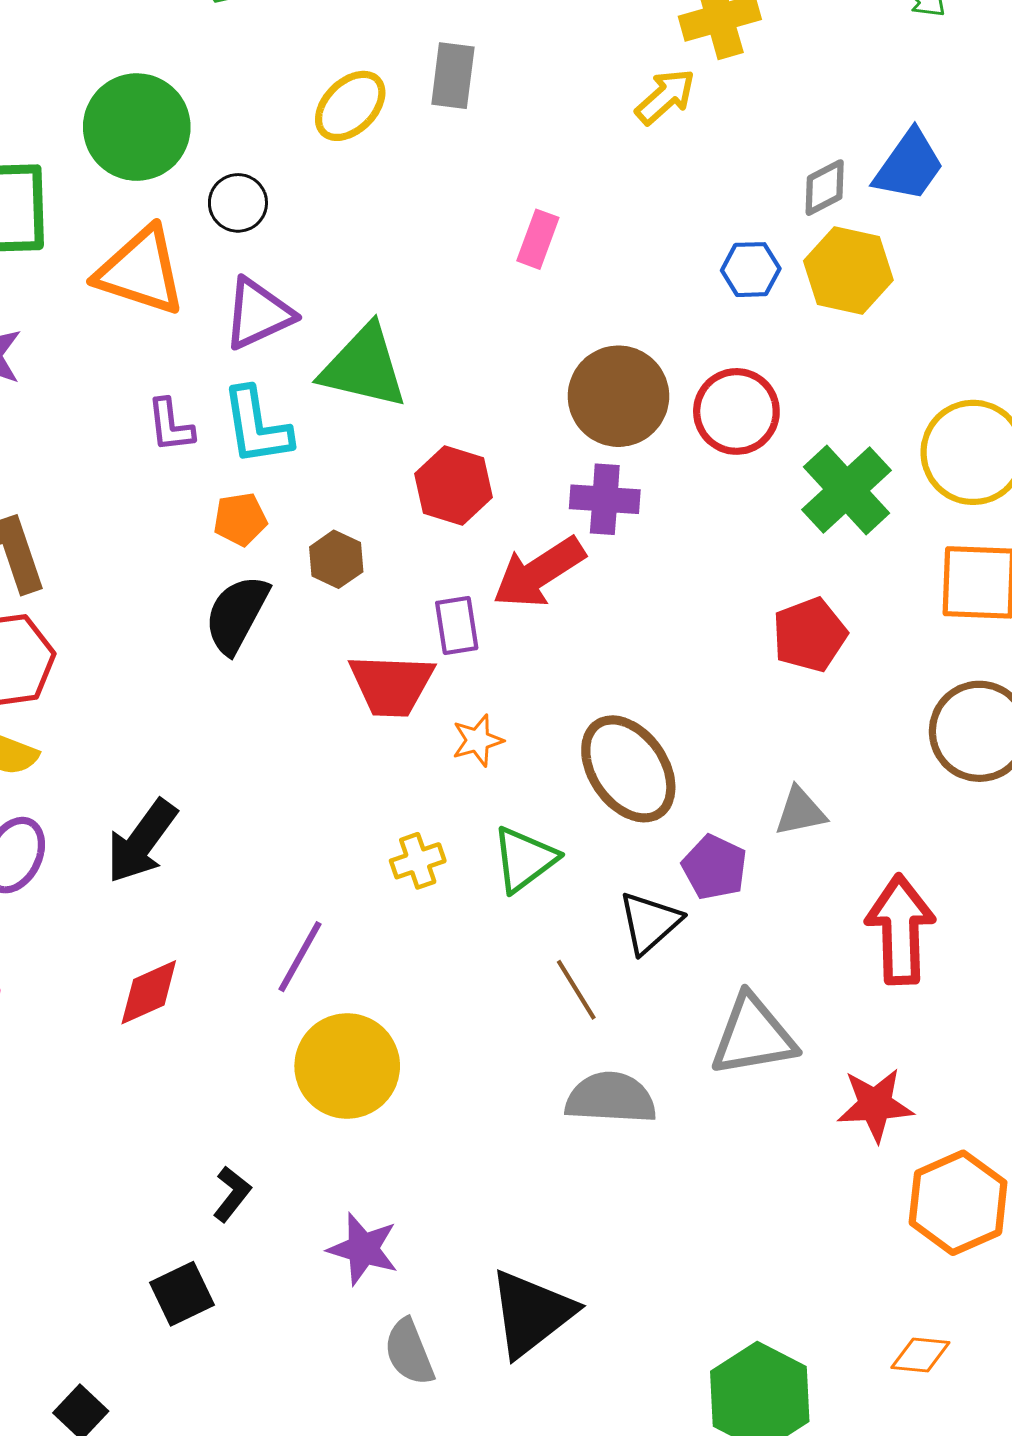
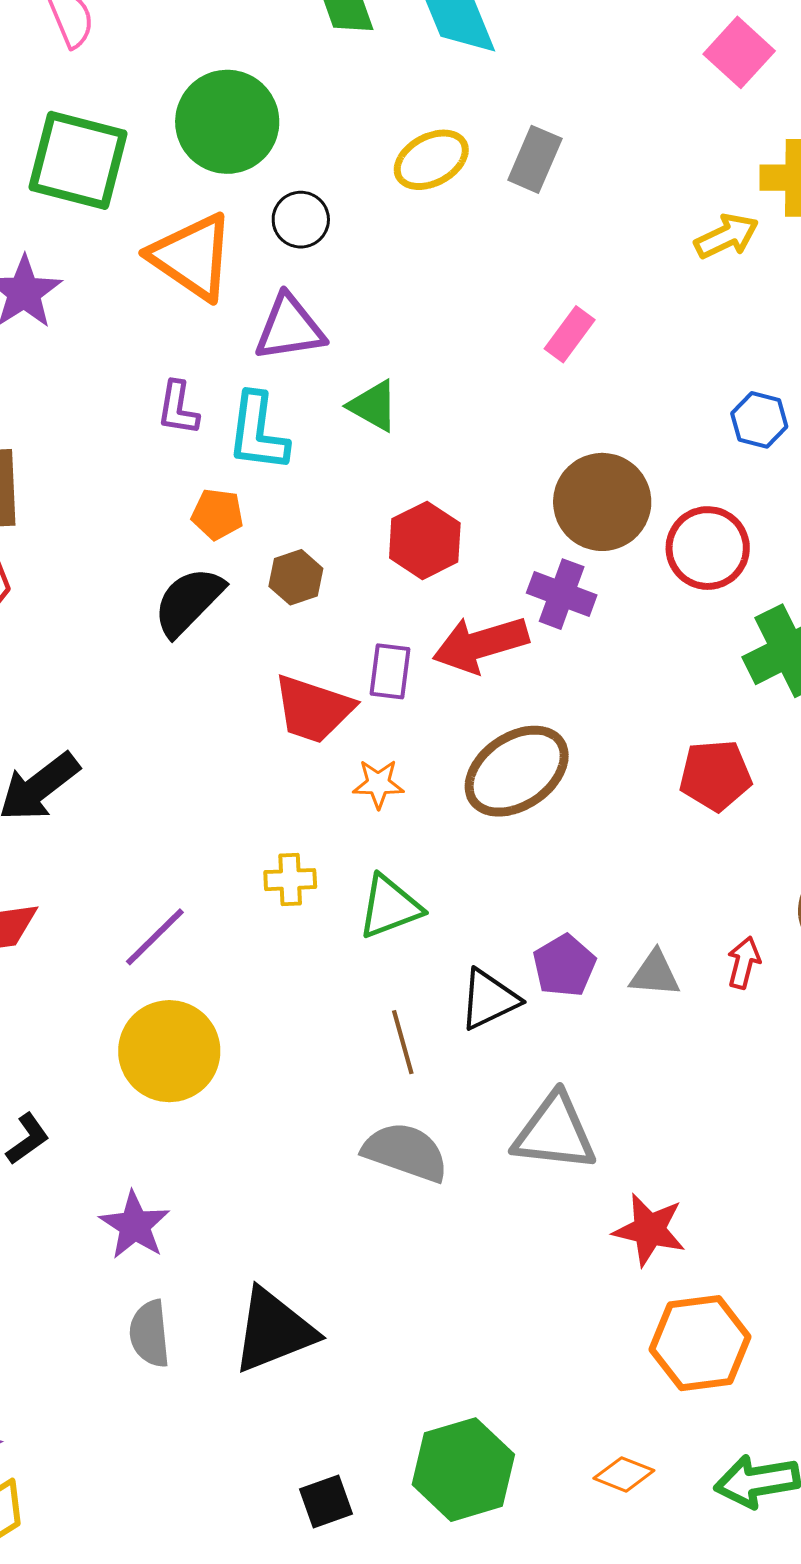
green triangle: (364, 367) -> (373, 406), size x0.6
brown ellipse: (628, 769) -> (517, 771), moved, turned 74
gray triangle: (800, 812) -> (655, 974), moved
red arrow: (900, 930) -> (744, 963), moved, size x0.5

